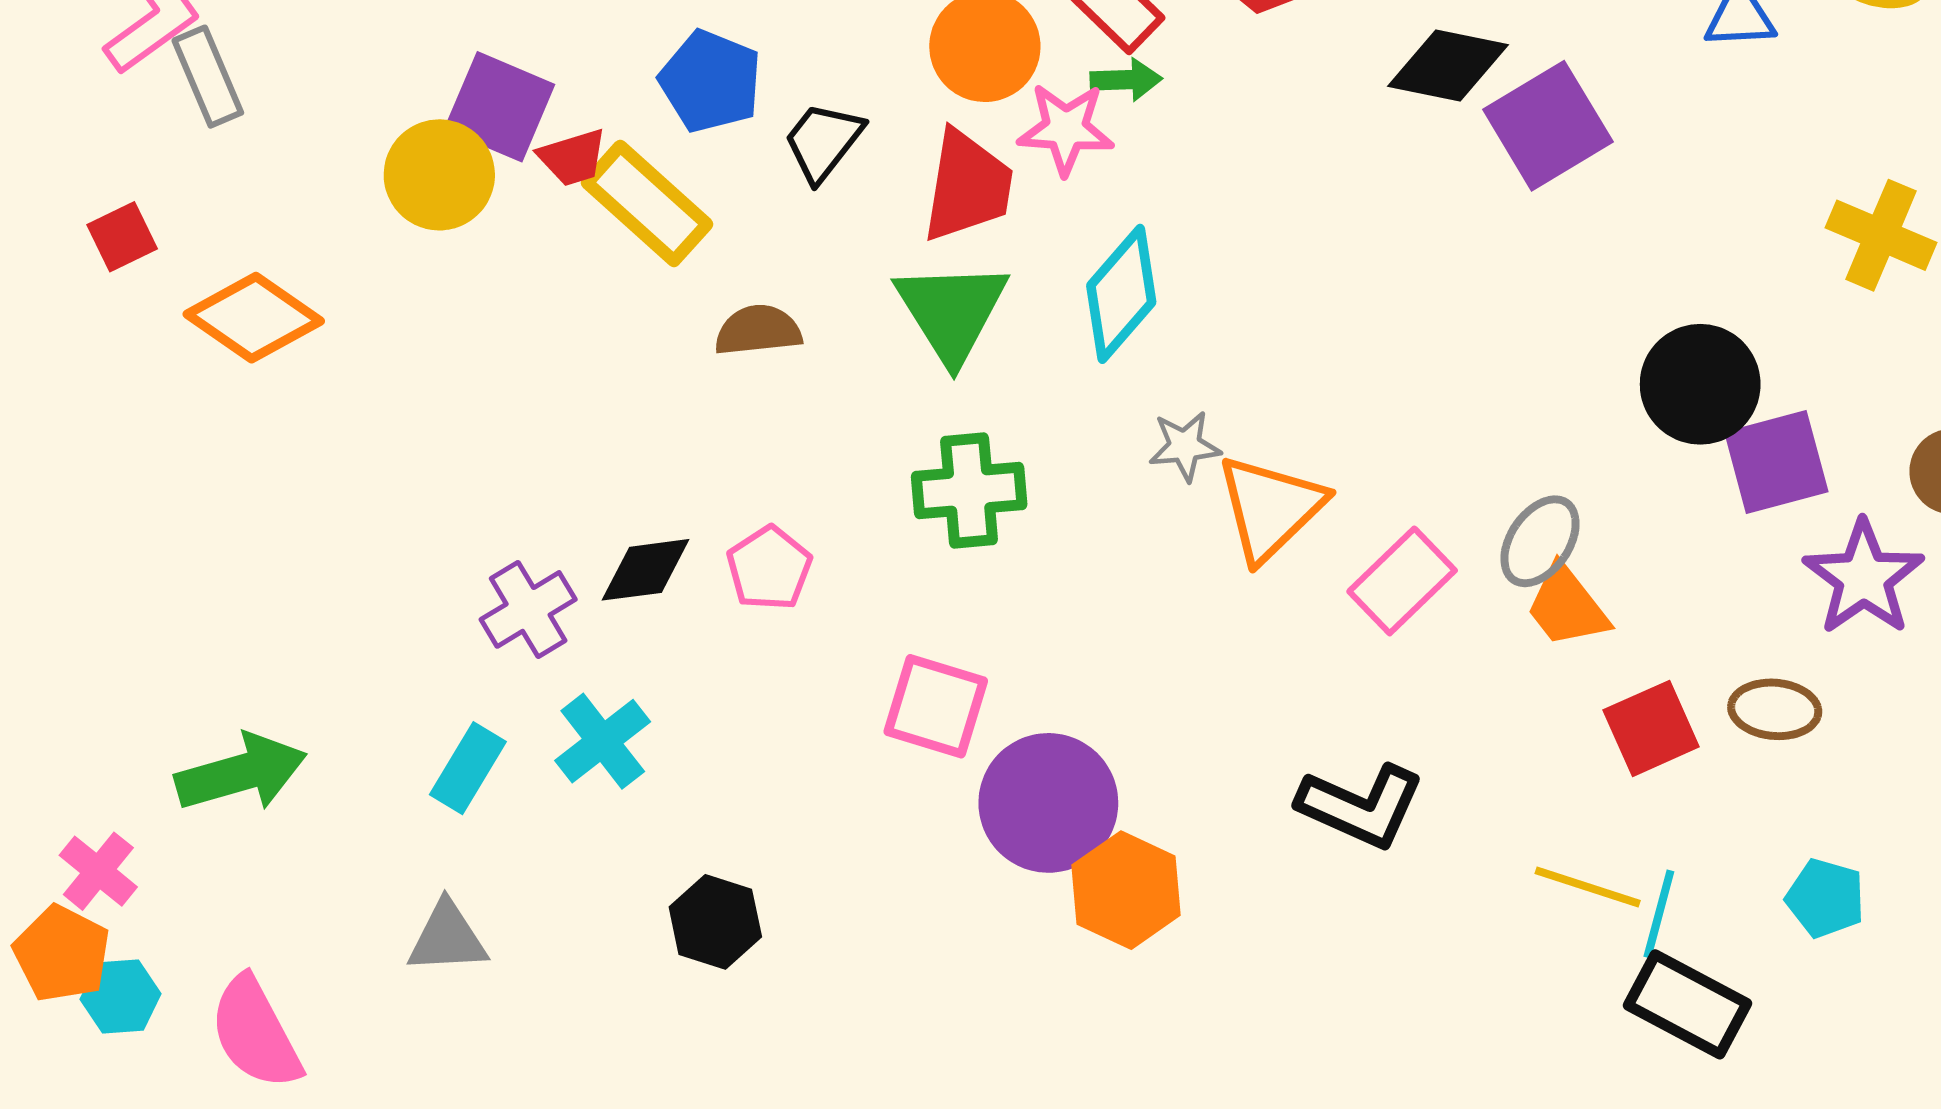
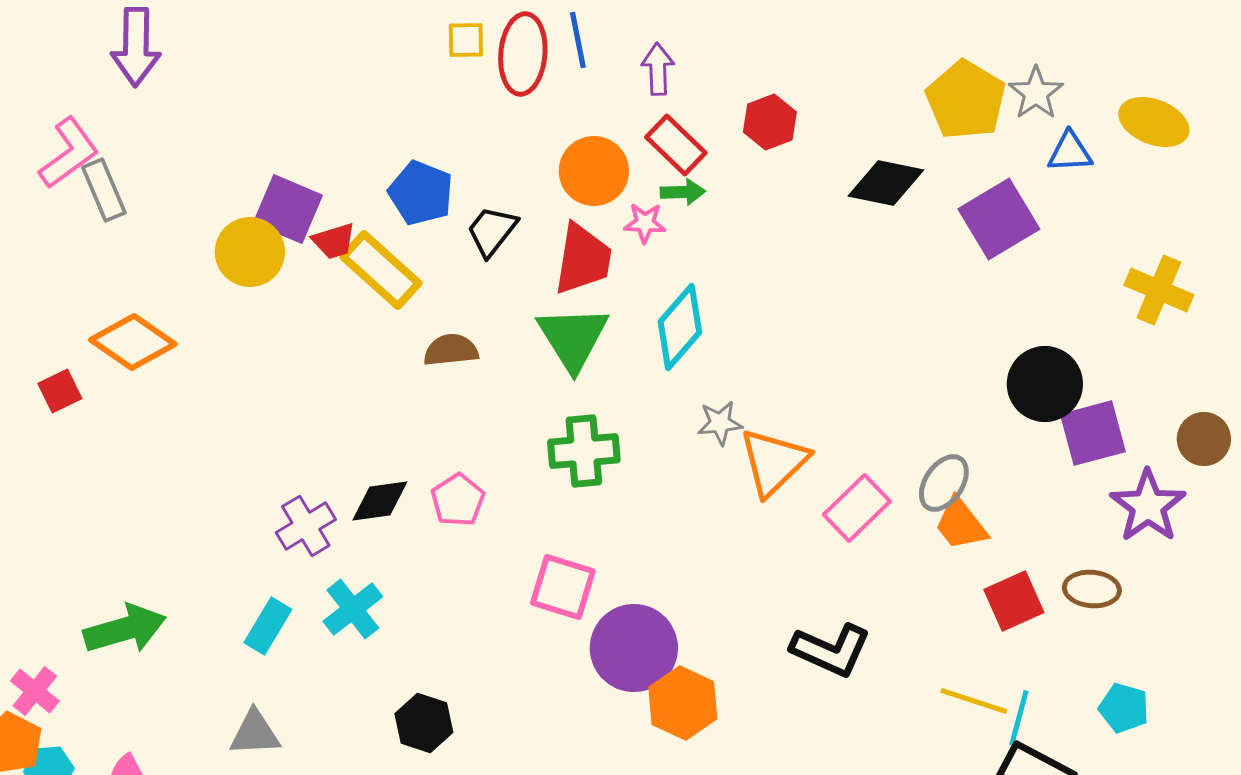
purple square: (1548, 126) -> (999, 219), moved
pink star: (1066, 129) -> (645, 223), size x0.7
red square: (122, 237) -> (60, 391), moved

